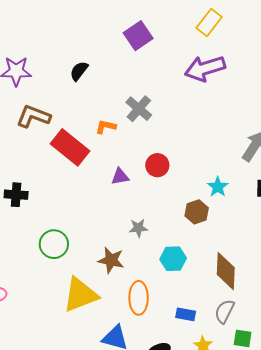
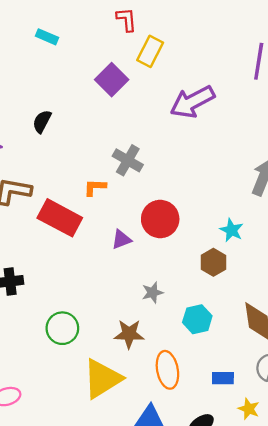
yellow rectangle: (209, 22) -> (150, 51), moved
black semicircle: (79, 71) -> (42, 121), moved
red circle: (157, 165) -> (160, 219), size x1.4

